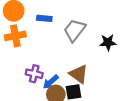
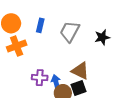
blue rectangle: (44, 18) -> (40, 25), turned -72
blue arrow: (51, 82) -> (56, 82), turned 126

